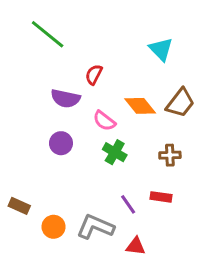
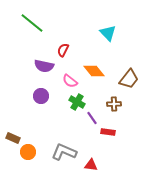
brown trapezoid: (180, 103) -> (129, 79), moved
purple line: (128, 204) -> (92, 118), moved
orange circle: (54, 227) -> (28, 152), moved

